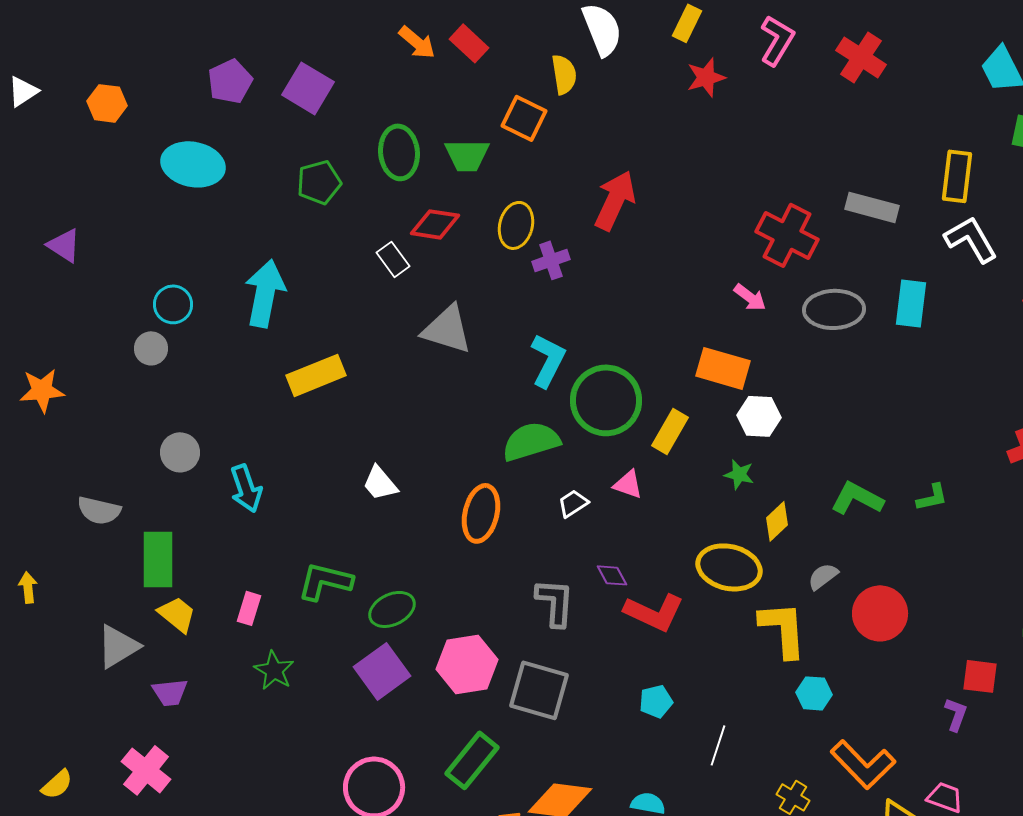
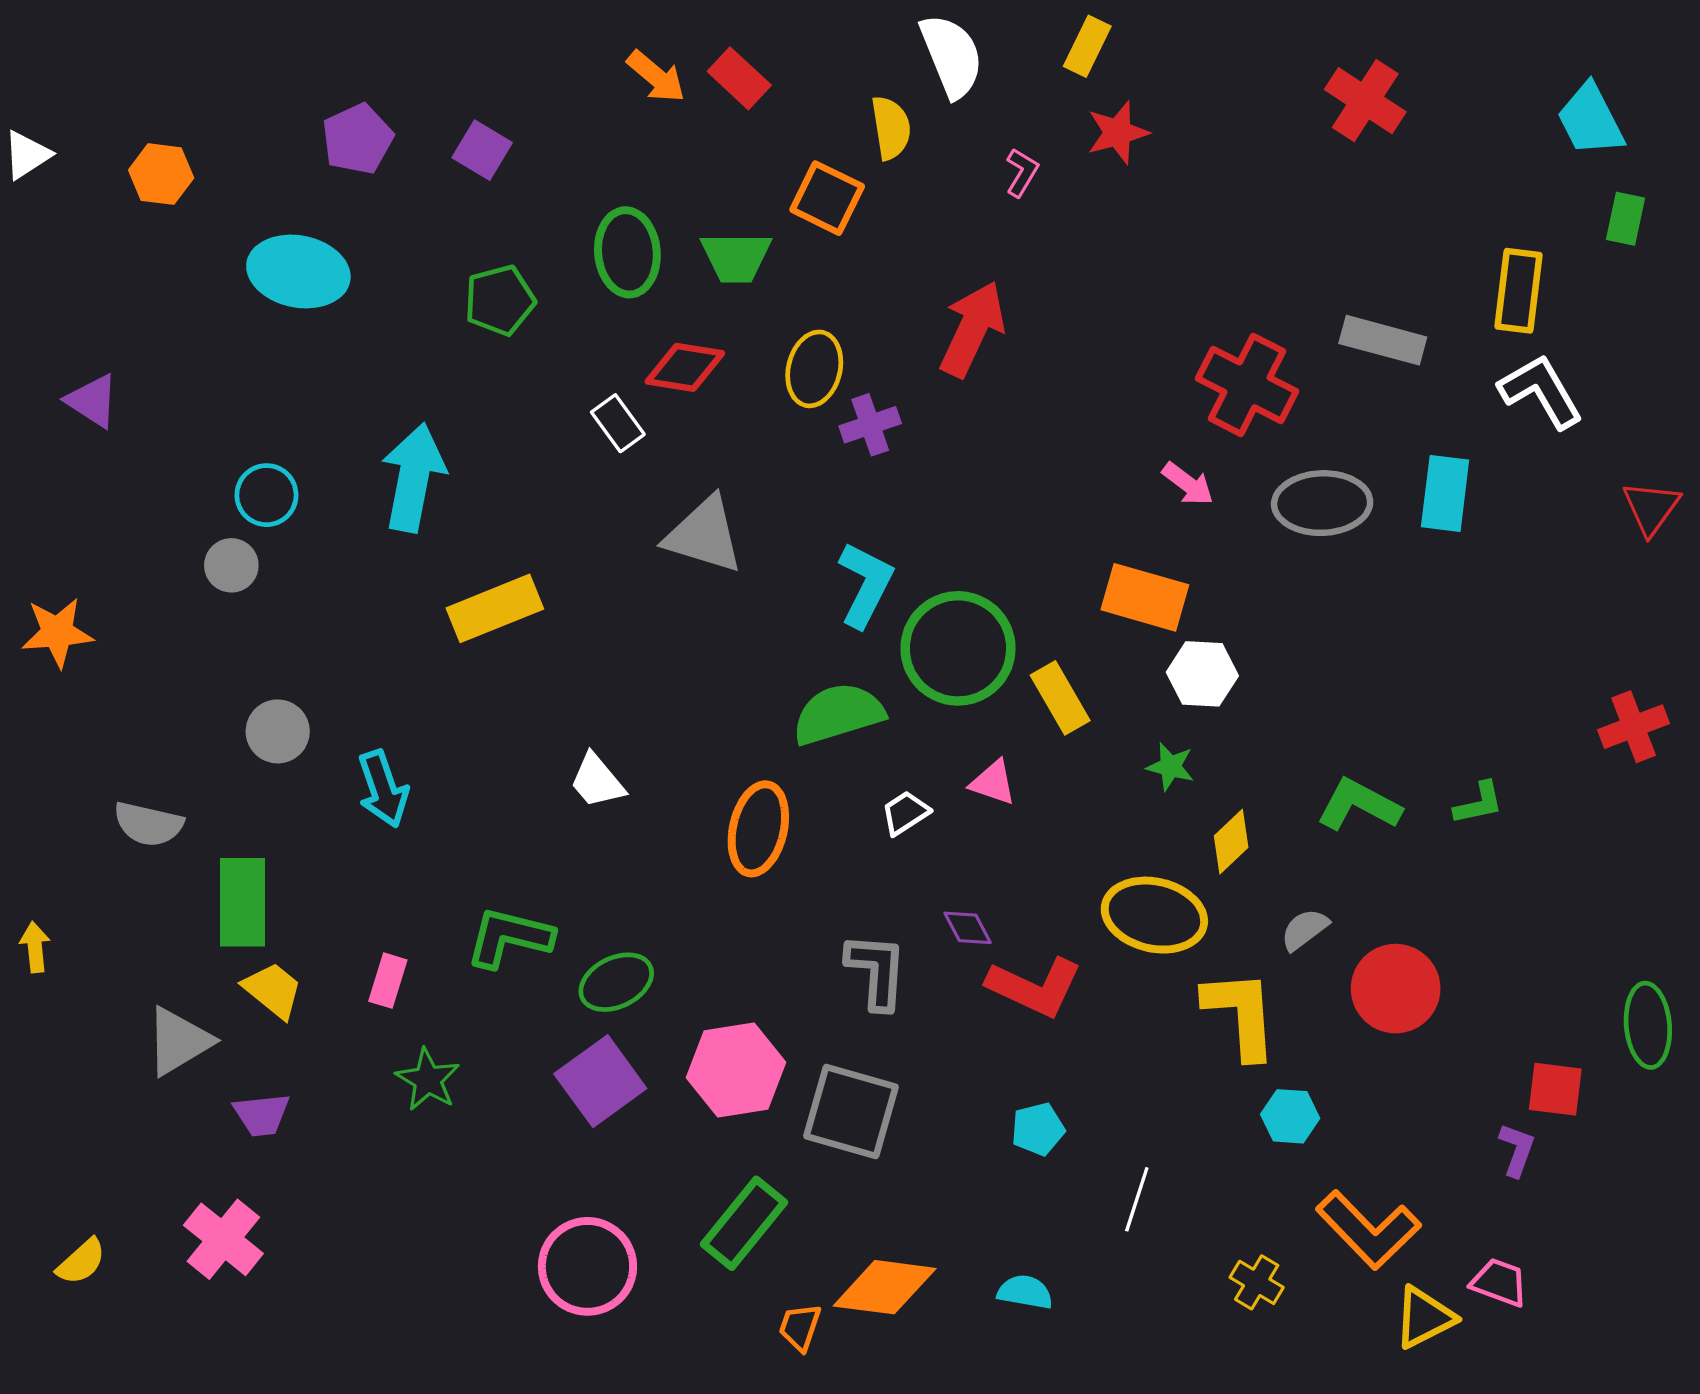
pink L-shape: (777, 40) -> (1022, 172), moved, size x0.6
purple square: (308, 88) -> (482, 150), size x0.7
yellow rectangle: (670, 431) -> (1060, 698), turned -60

